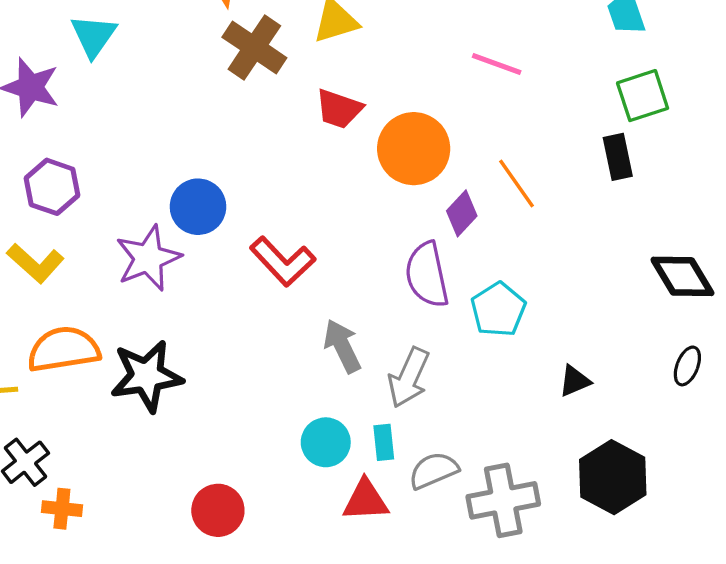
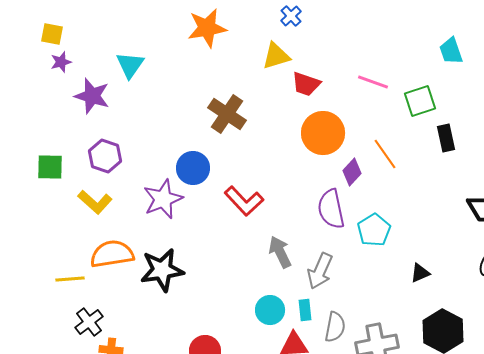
brown cross: (254, 47) -> (227, 114), moved
green square: (643, 96) -> (420, 101), moved
red trapezoid: (339, 109) -> (306, 84), moved
gray semicircle: (434, 470) -> (335, 327), turned 124

